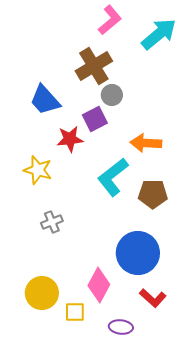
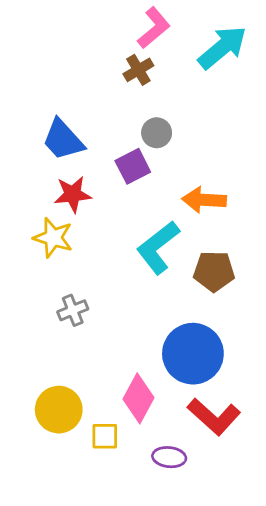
brown cross: (94, 66) -> (138, 70), moved, size x0.6
red star: (70, 139) -> (73, 194), moved
red L-shape: (153, 298) -> (214, 417), size x1.4

